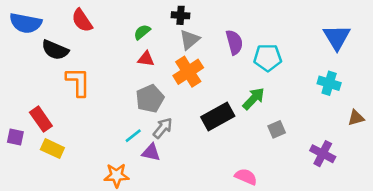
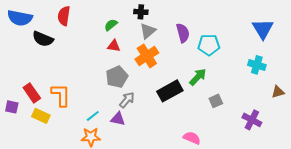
red semicircle: (82, 20) -> (64, 16), turned 42
orange L-shape: (78, 82) -> (61, 95), moved
cyan line: (133, 136) -> (93, 116), moved

